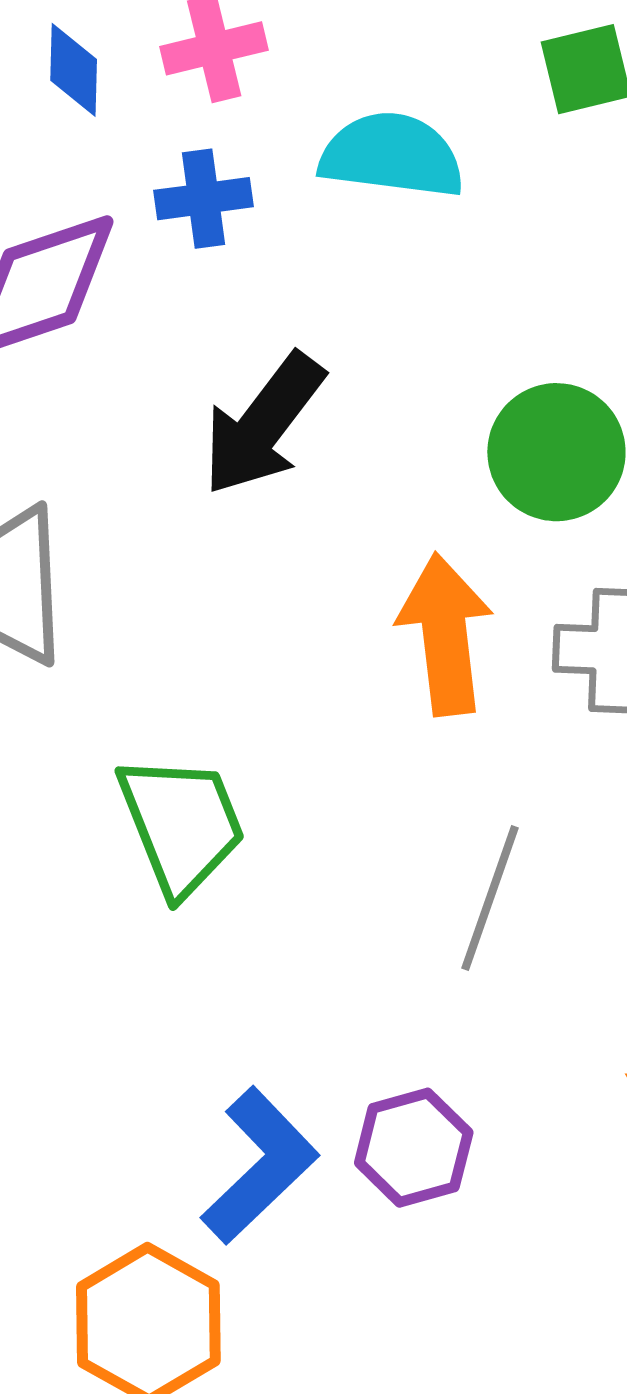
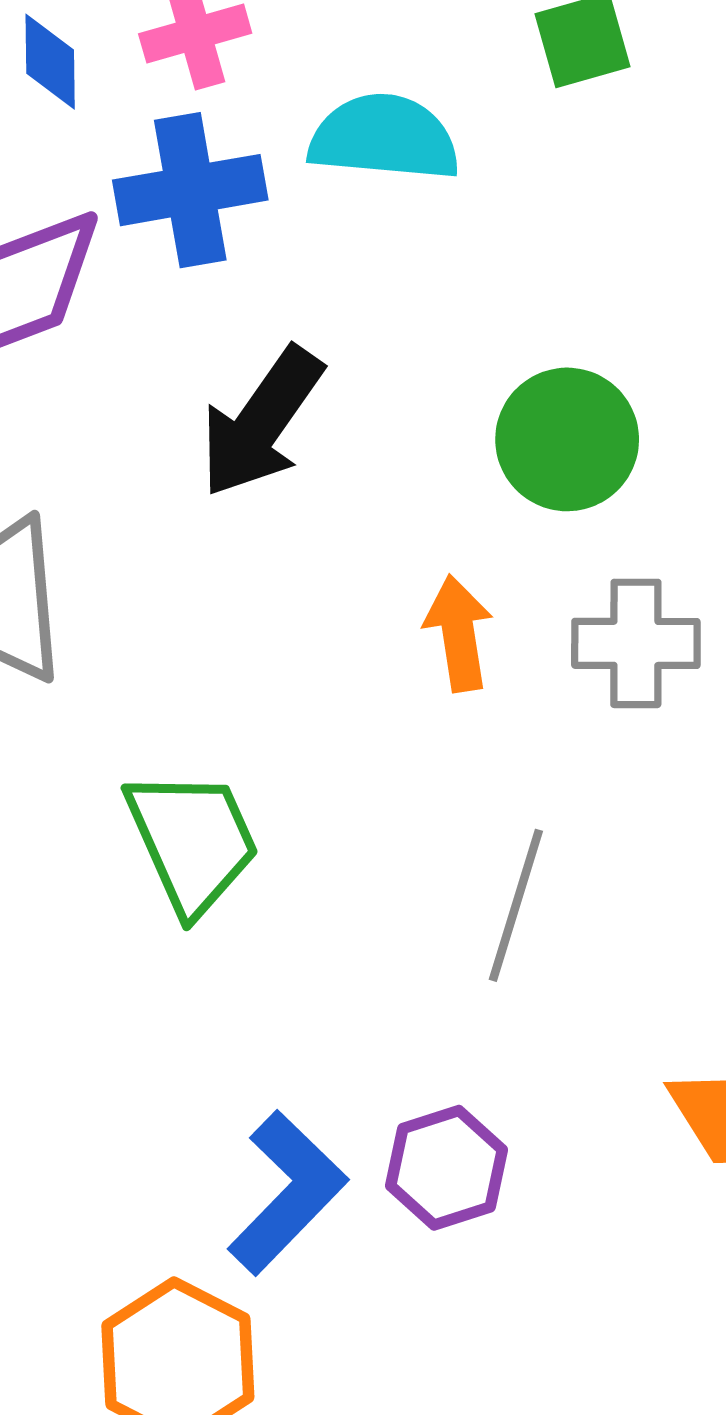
blue cross: (204, 199) -> (190, 190), size x1.5
orange arrow: (445, 634) -> (459, 633), size x0.7

